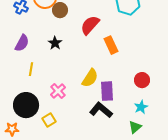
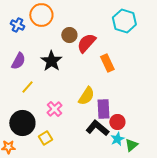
brown circle: (60, 10) -> (69, 35), moved
black star: (55, 43) -> (51, 61), size x1.5
yellow line: (31, 69) -> (27, 87), turned 32
red circle: (142, 80) -> (117, 122), moved
cyan star: (141, 107) -> (117, 139), moved

